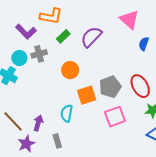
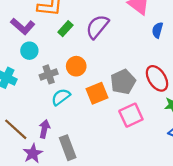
gray cross: (39, 54) -> (49, 74), moved
cyan circle: (19, 58) -> (29, 51), moved
cyan semicircle: (67, 113) -> (61, 97), moved, turned 48
gray rectangle: (57, 141) -> (68, 148), size x1.5

